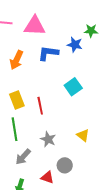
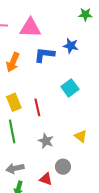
green star: (91, 31) -> (85, 14), moved
gray arrow: (23, 157) -> (15, 168), moved, turned 36

